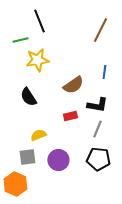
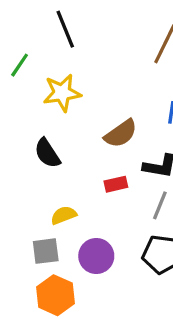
green line: (20, 40) -> (20, 65), moved, turned -42
orange hexagon: (15, 184) -> (55, 295), moved

